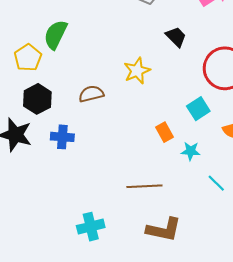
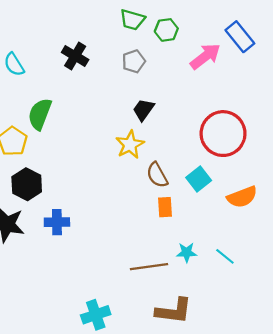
black trapezoid: (176, 37) -> (143, 110), moved, turned -95
brown semicircle: (91, 94) -> (157, 175), moved, turned -100
orange rectangle: (164, 132) -> (165, 207), turned 30
cyan star: (191, 151) -> (187, 252), moved

